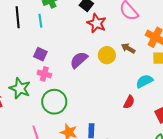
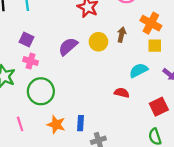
brown arrow: (128, 48) -> (122, 35), turned 72
red semicircle: (129, 102) -> (122, 93), turned -104

